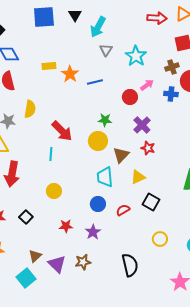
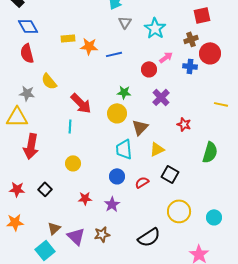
orange star: (70, 74) -> (89, 46), turned -30
yellow semicircle: (30, 109) -> (49, 81), turned 132
red star: (148, 148) -> (184, 124), moved
yellow circle: (160, 239) -> (179, 211), size x1.5
black semicircle: (130, 265) -> (149, 237), turned 70

